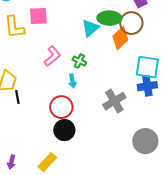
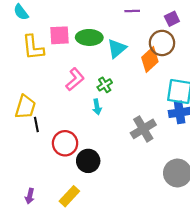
green ellipse: (109, 18) -> (89, 37), moved
green cross: (79, 61) -> (105, 85), turned 32
red circle: (61, 107) -> (65, 143), moved

